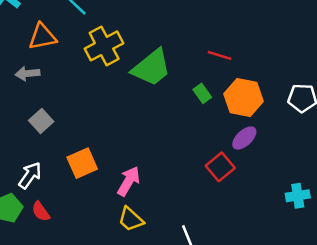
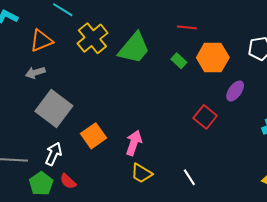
gray square: (41, 121) -> (54, 109), size x1.8
purple ellipse: (244, 138) -> (235, 91), moved

